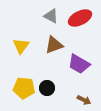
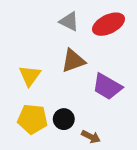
yellow triangle: (21, 46) -> (30, 76), moved
brown arrow: (84, 100) -> (91, 137), moved

